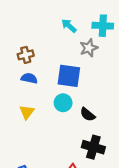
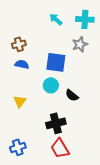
gray star: (89, 48) -> (80, 44), moved
yellow triangle: (27, 112) -> (20, 101), moved
black cross: (93, 147) -> (56, 123), moved, turned -30

